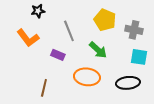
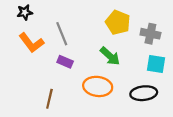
black star: (38, 11) -> (25, 12), moved
gray line: (69, 31) -> (62, 34), moved

